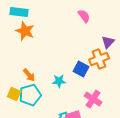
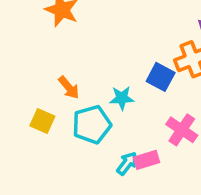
cyan pentagon: (30, 95) -> (92, 125), moved

